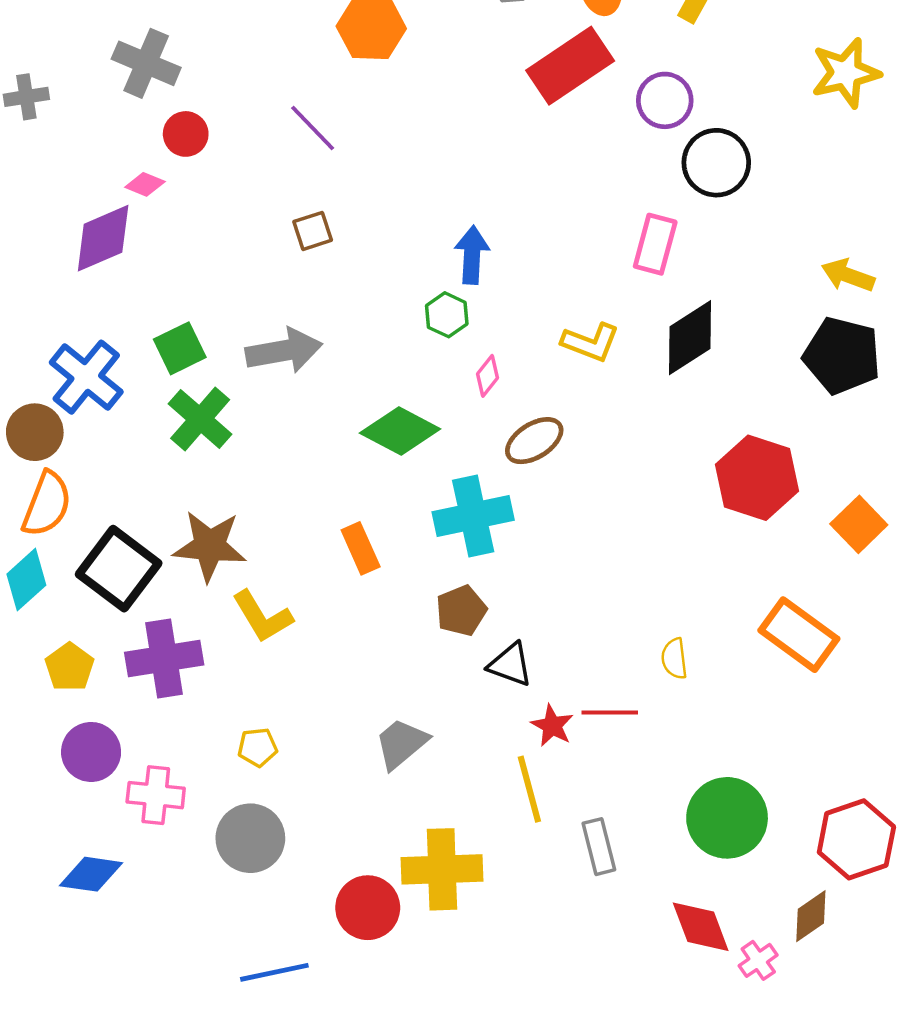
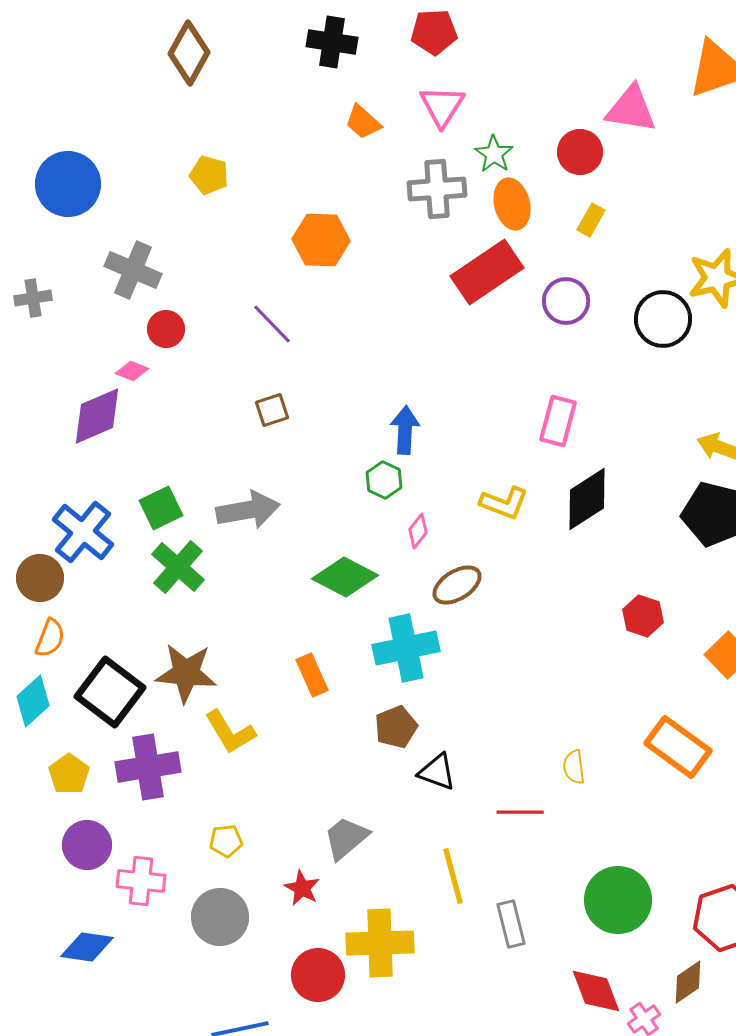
black circle: (716, 163) -> (663, 319), moved
red hexagon: (757, 478) -> (643, 616), size x0.6
orange semicircle: (47, 504) -> (50, 638), size x0.7
red star: (552, 726) -> (302, 888), moved

